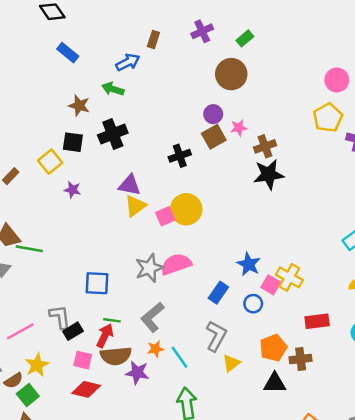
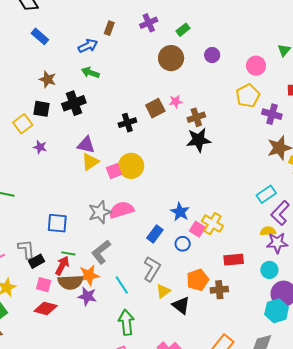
green arrow: (113, 89) -> (90, 73), moved
purple circle: (213, 114) -> (212, 55), moved
orange star: (156, 349) -> (89, 275), moved, size x1.5
black triangle: (275, 383) -> (181, 305), moved, turned 36

